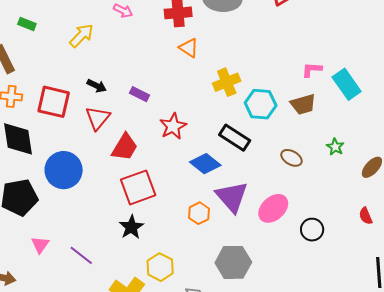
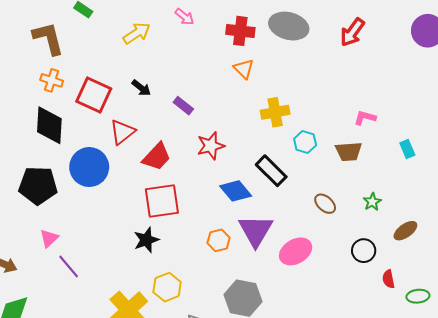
cyan rectangle: (347, 84) -> (407, 149), moved, size x0.6
cyan hexagon: (261, 104) -> (305, 142), size x0.7
red triangle: (98, 118) -> (122, 132), moved
black circle: (312, 230) -> (364, 251), moved
purple line: (81, 255) -> (69, 267), moved

